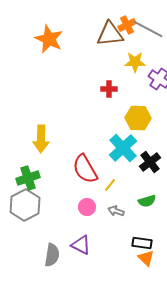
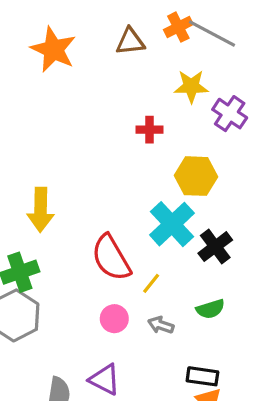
brown triangle: (110, 34) -> (130, 41), moved, size x0.7

